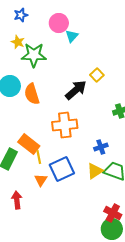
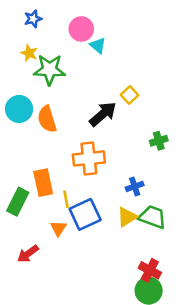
cyan triangle: (72, 36) -> (98, 45), turned -32
orange rectangle: (29, 144) -> (43, 183), turned 40
yellow line: (39, 157) -> (66, 199), moved
red arrow: (17, 200) -> (28, 254), turned -120

